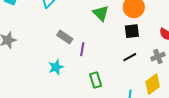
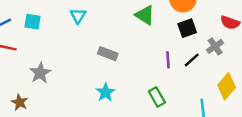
purple line: (82, 49) -> (168, 60), moved
gray cross: (158, 57) -> (215, 46), moved

